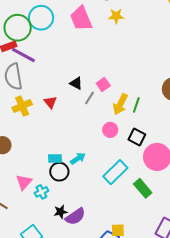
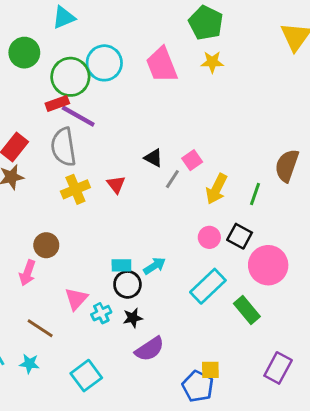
green line: (136, 105) -> (255, 194), moved
pink circle: (110, 130) -> (209, 237), moved
black star: (61, 212) -> (133, 318), moved

